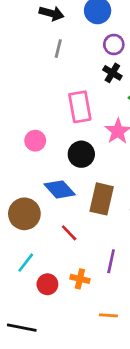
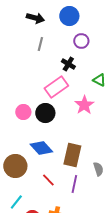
black cross: (112, 73) -> (68, 64), moved
pink rectangle: (80, 107) -> (56, 87), turned 65
black circle: (81, 154) -> (45, 113), moved
purple line: (111, 261) -> (74, 184), moved

